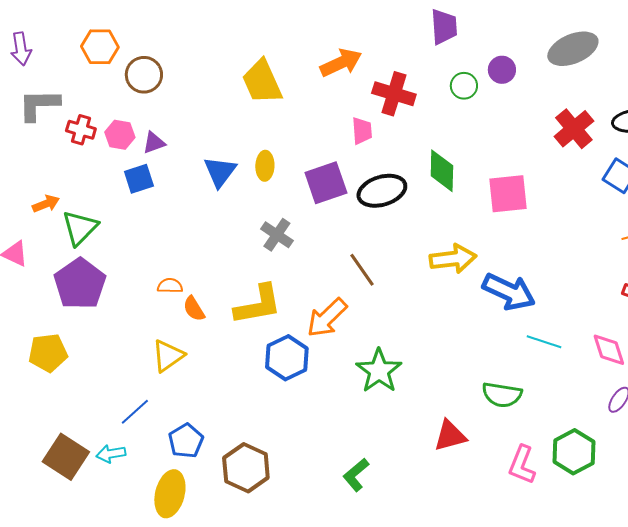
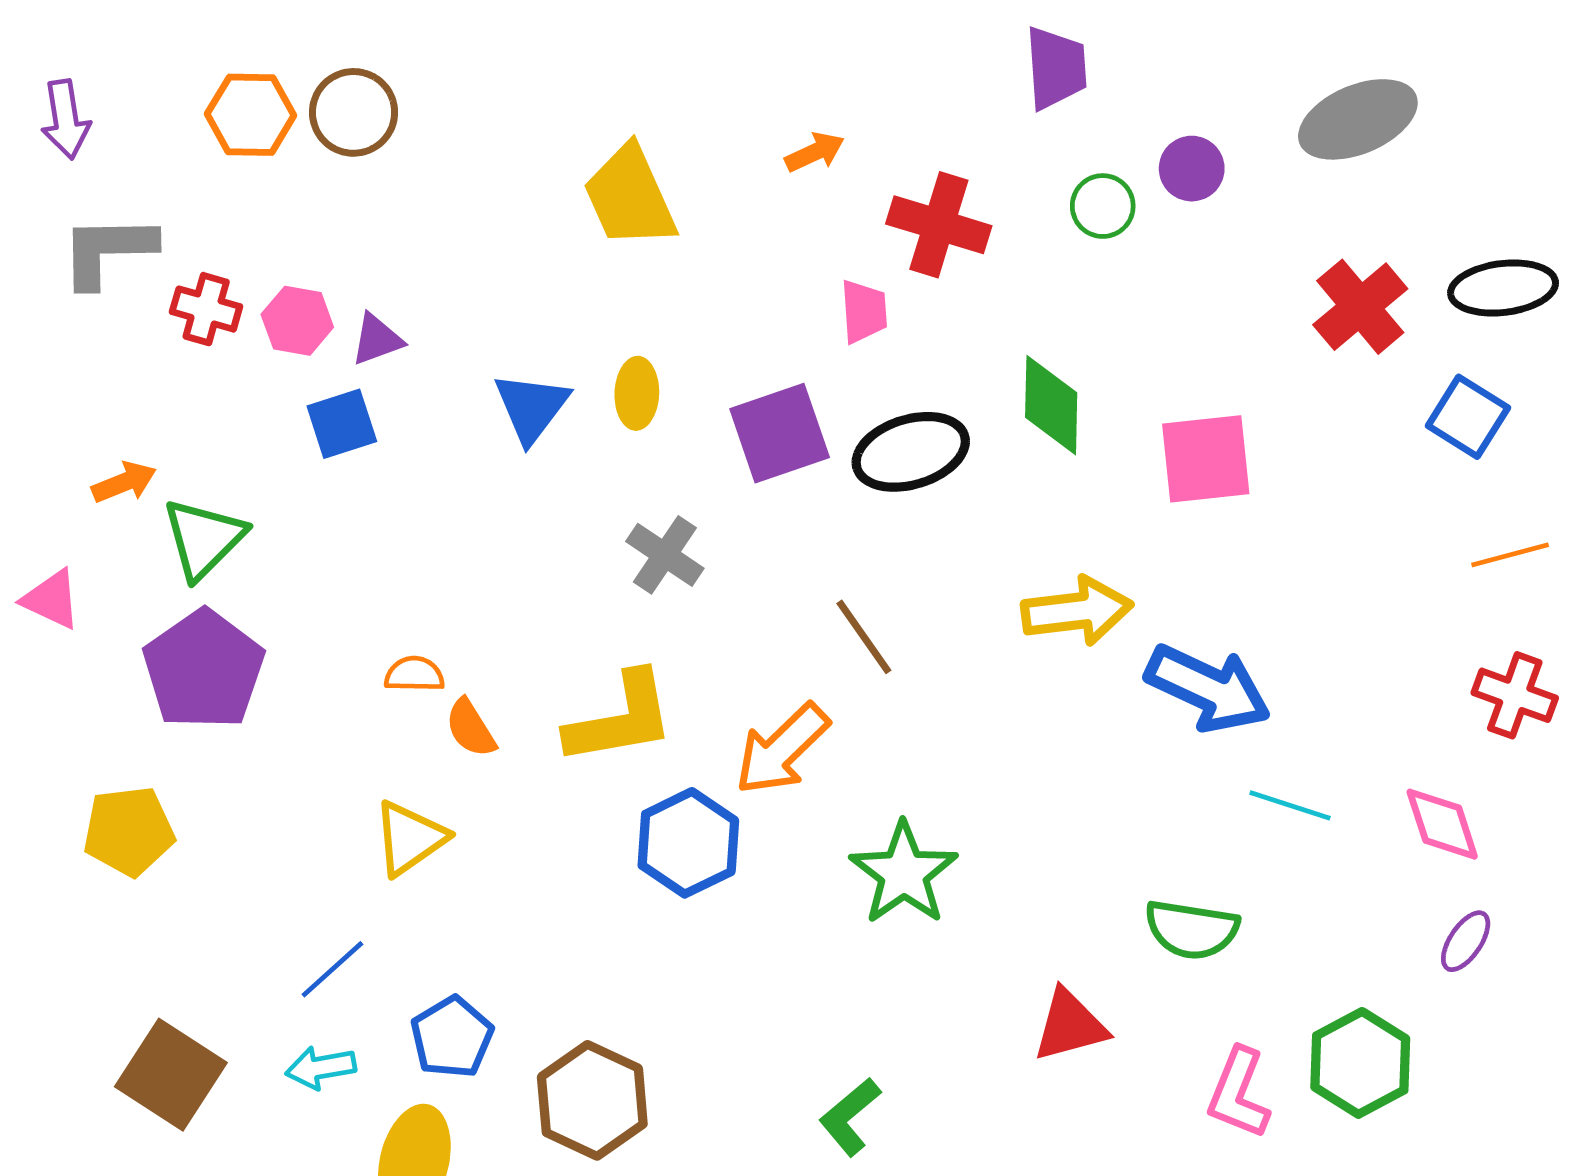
orange arrow: (341, 63) -> (815, 152), size x0.6
brown circle: (144, 75) -> (354, 112), moved
cyan arrow: (111, 454) -> (321, 1068), moved

